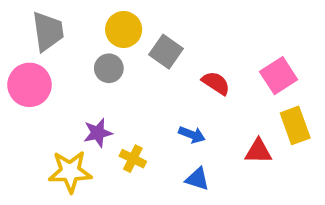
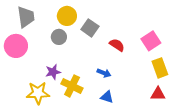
red triangle: (258, 151) -> (158, 94), moved
yellow cross: (133, 159) -> (72, 86), size x1.5

